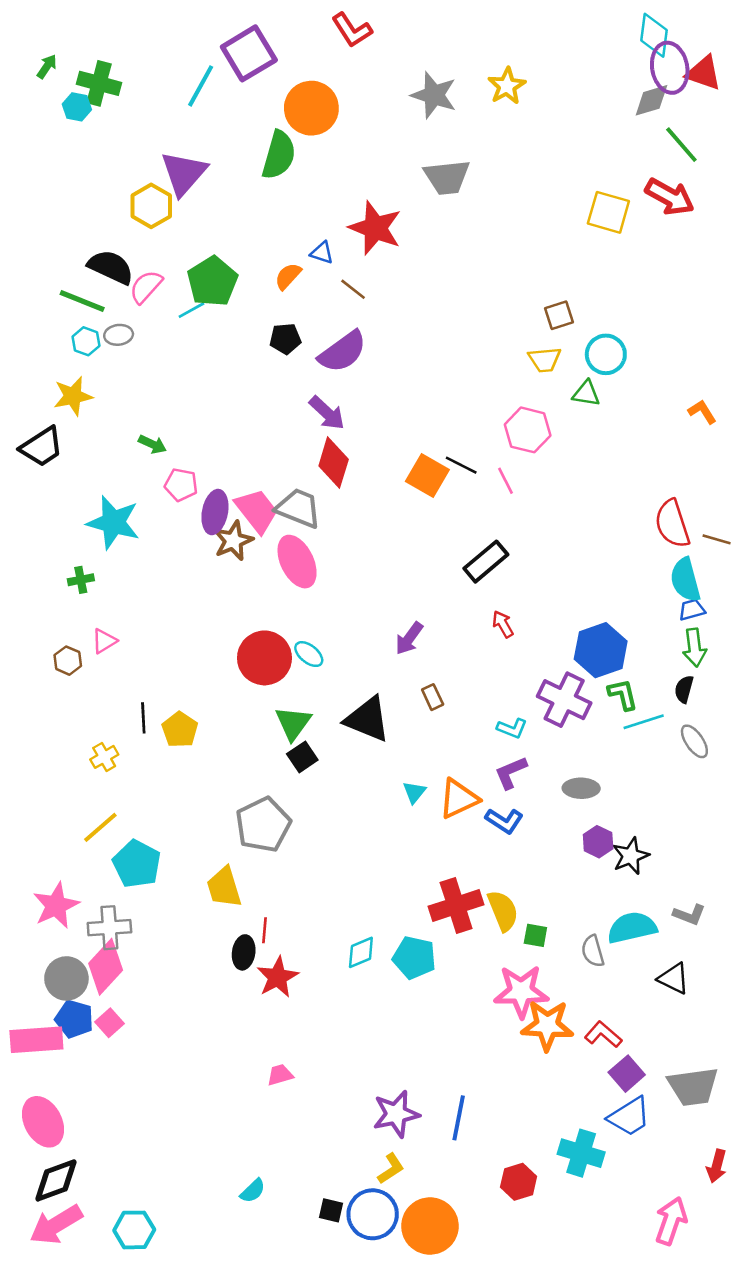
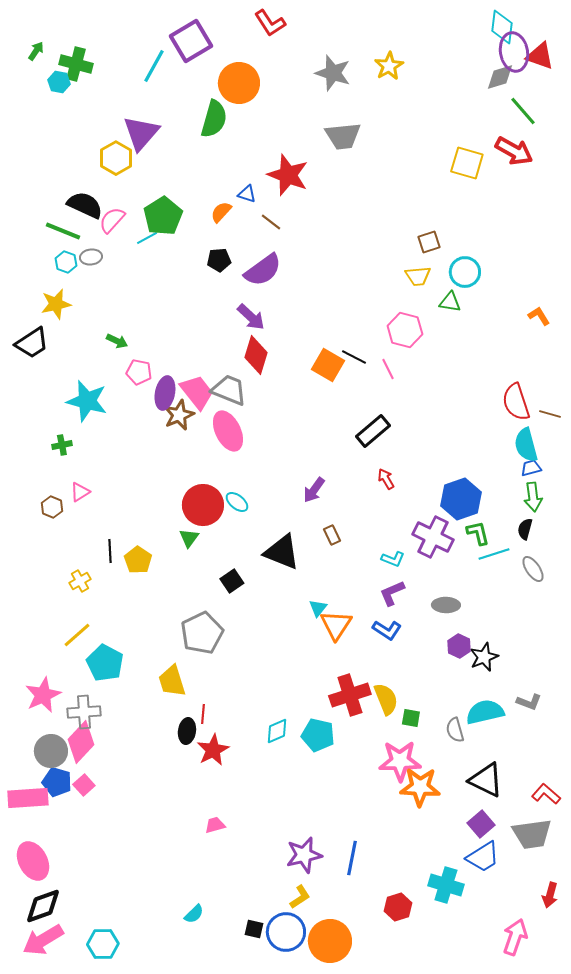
green triangle: (293, 723) -> (189, 538), moved, size x0.7
orange triangle: (459, 799) -> (336, 625), moved, turned -32
black triangle: (674, 978) -> (486, 780), moved, size x1.4
red L-shape: (603, 1034) -> (546, 794), moved

